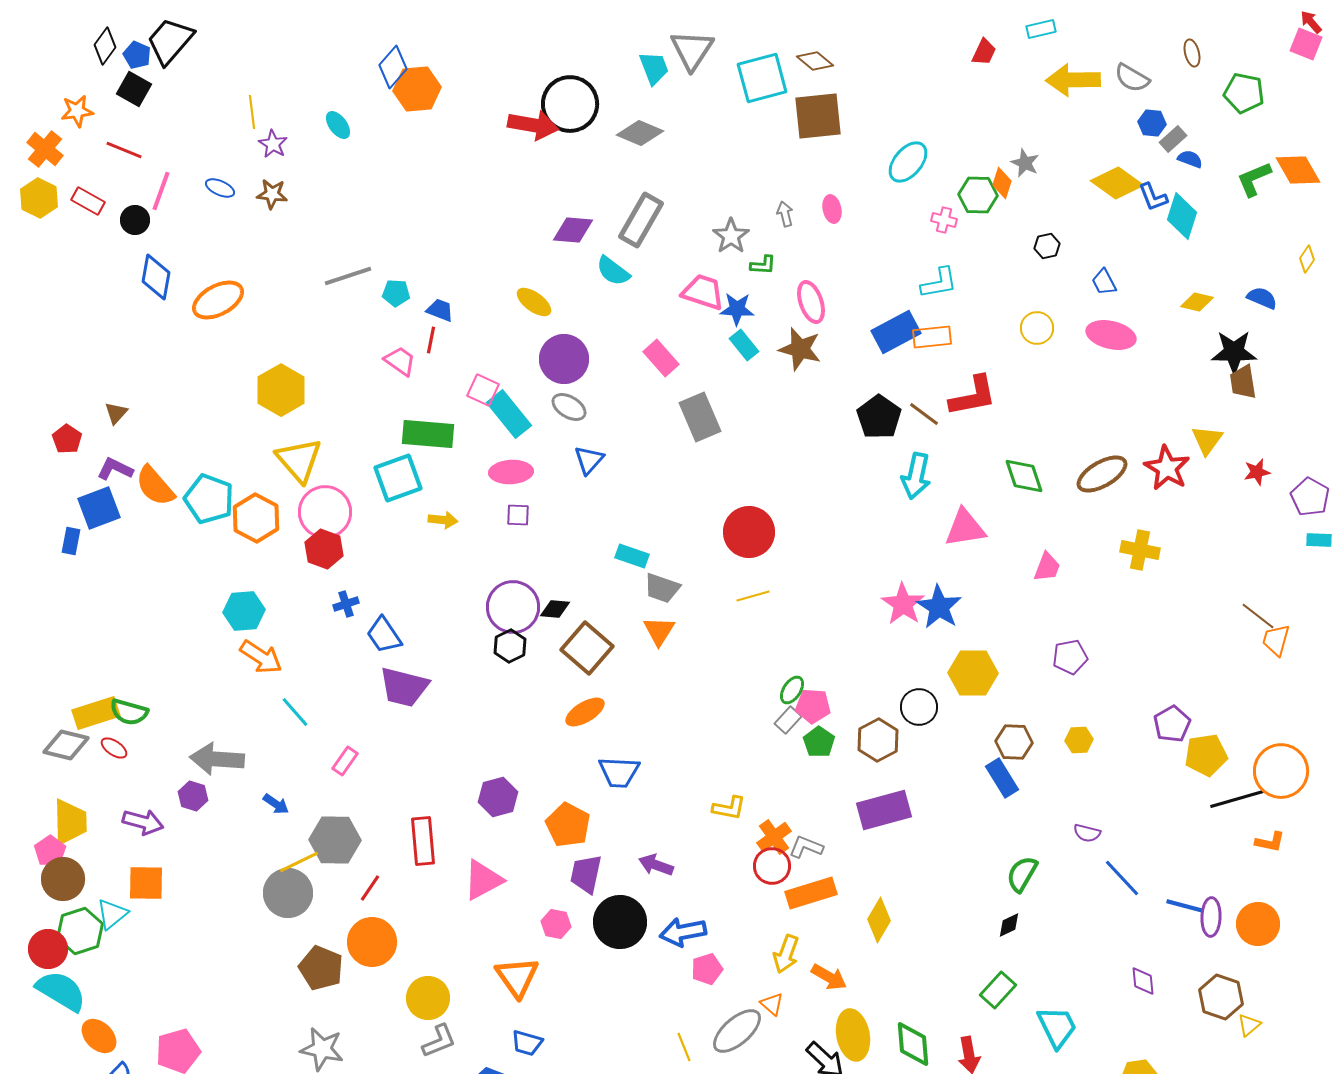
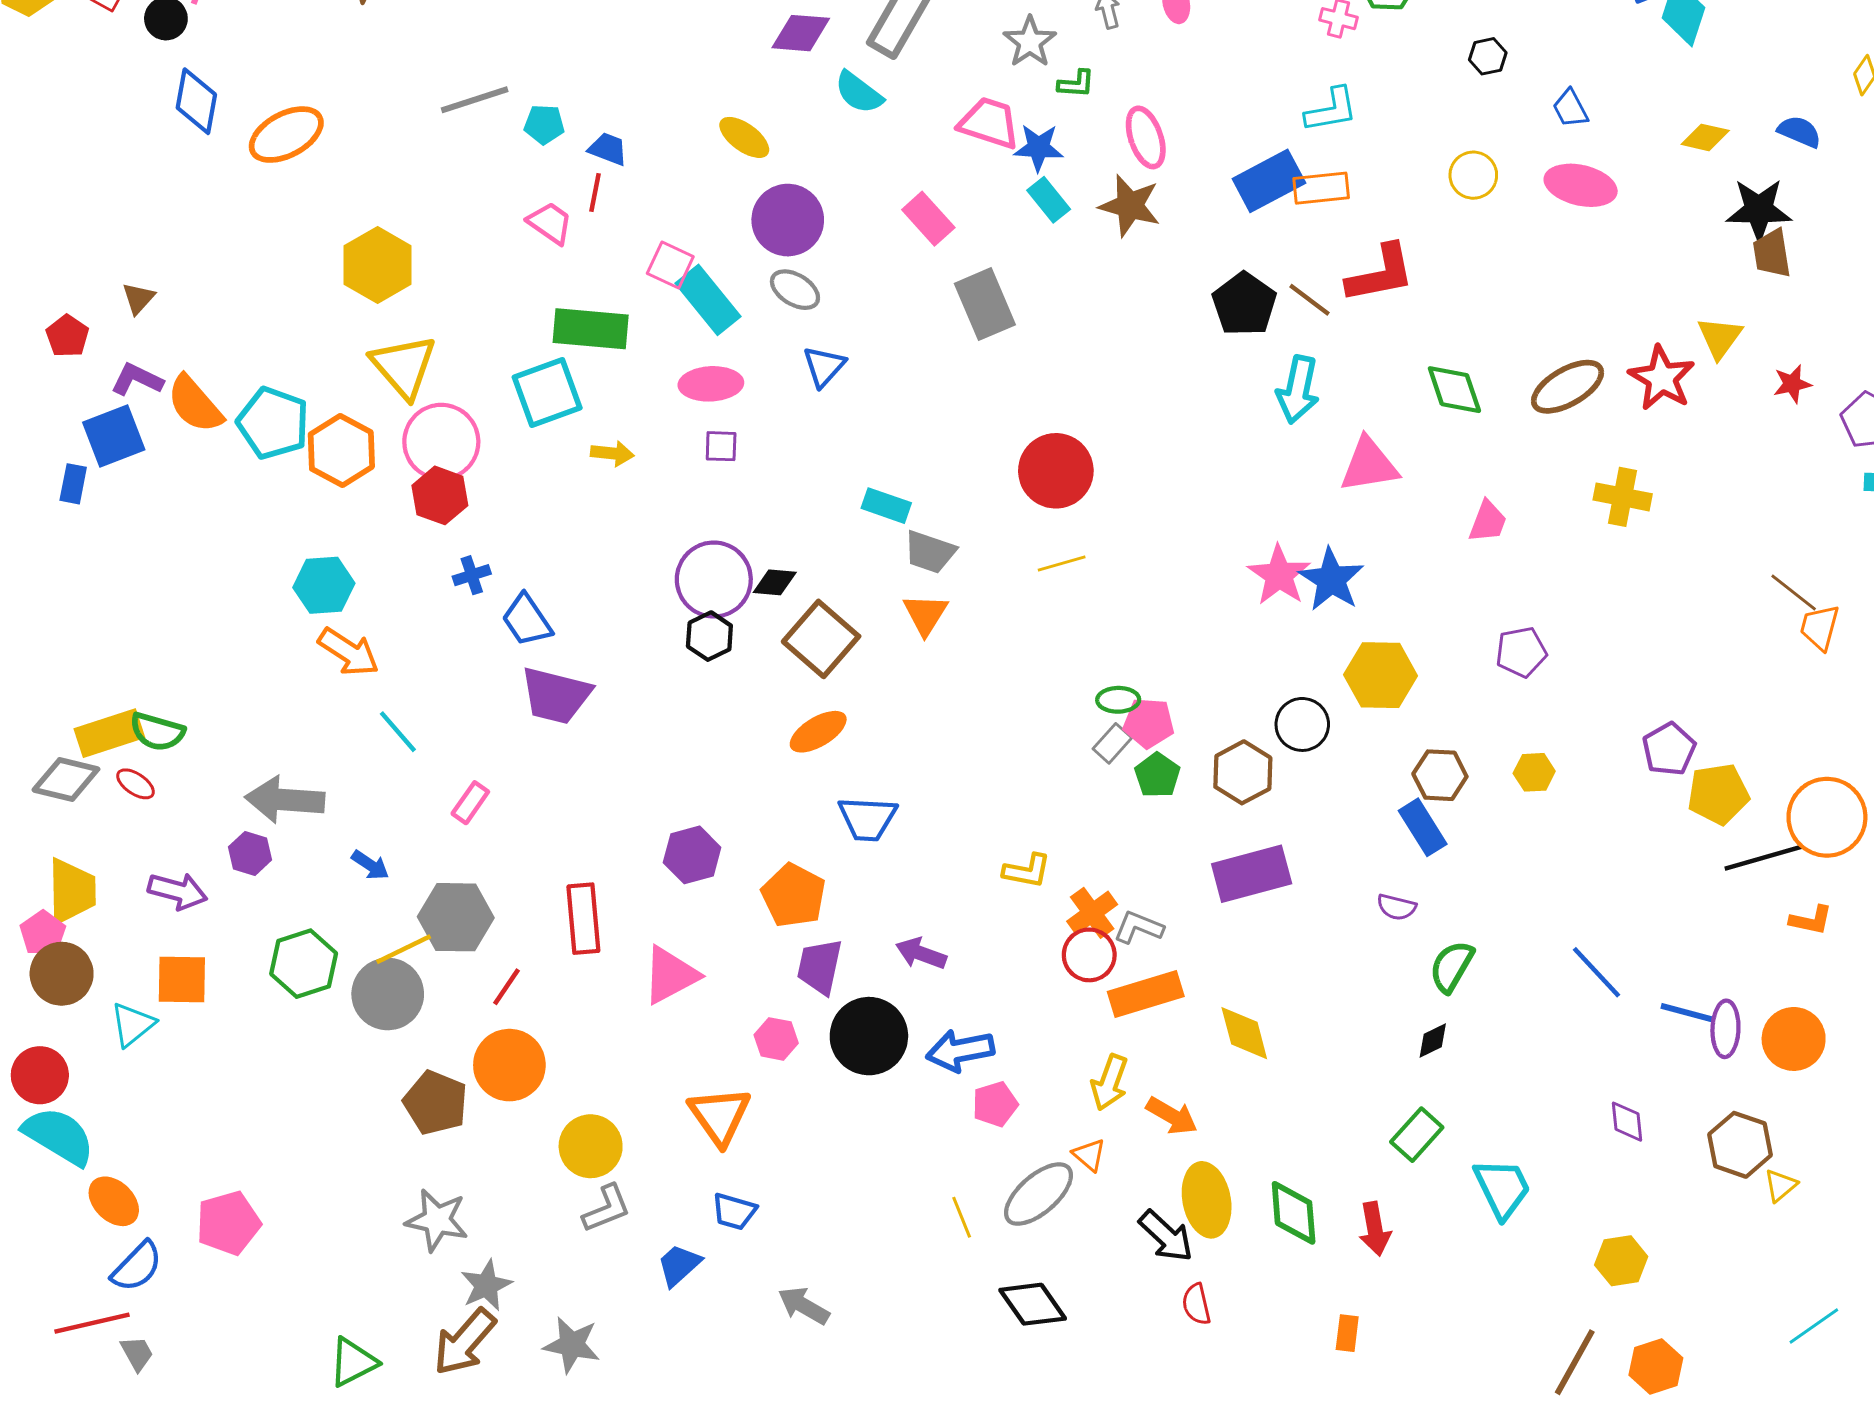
green ellipse: (792, 690) -> (1118, 700), turned 56
purple semicircle: (1087, 833) -> (1396, 907), moved
yellow diamond: (879, 920) -> (1244, 1033), turned -45
green hexagon: (80, 931) -> (304, 964), moved

